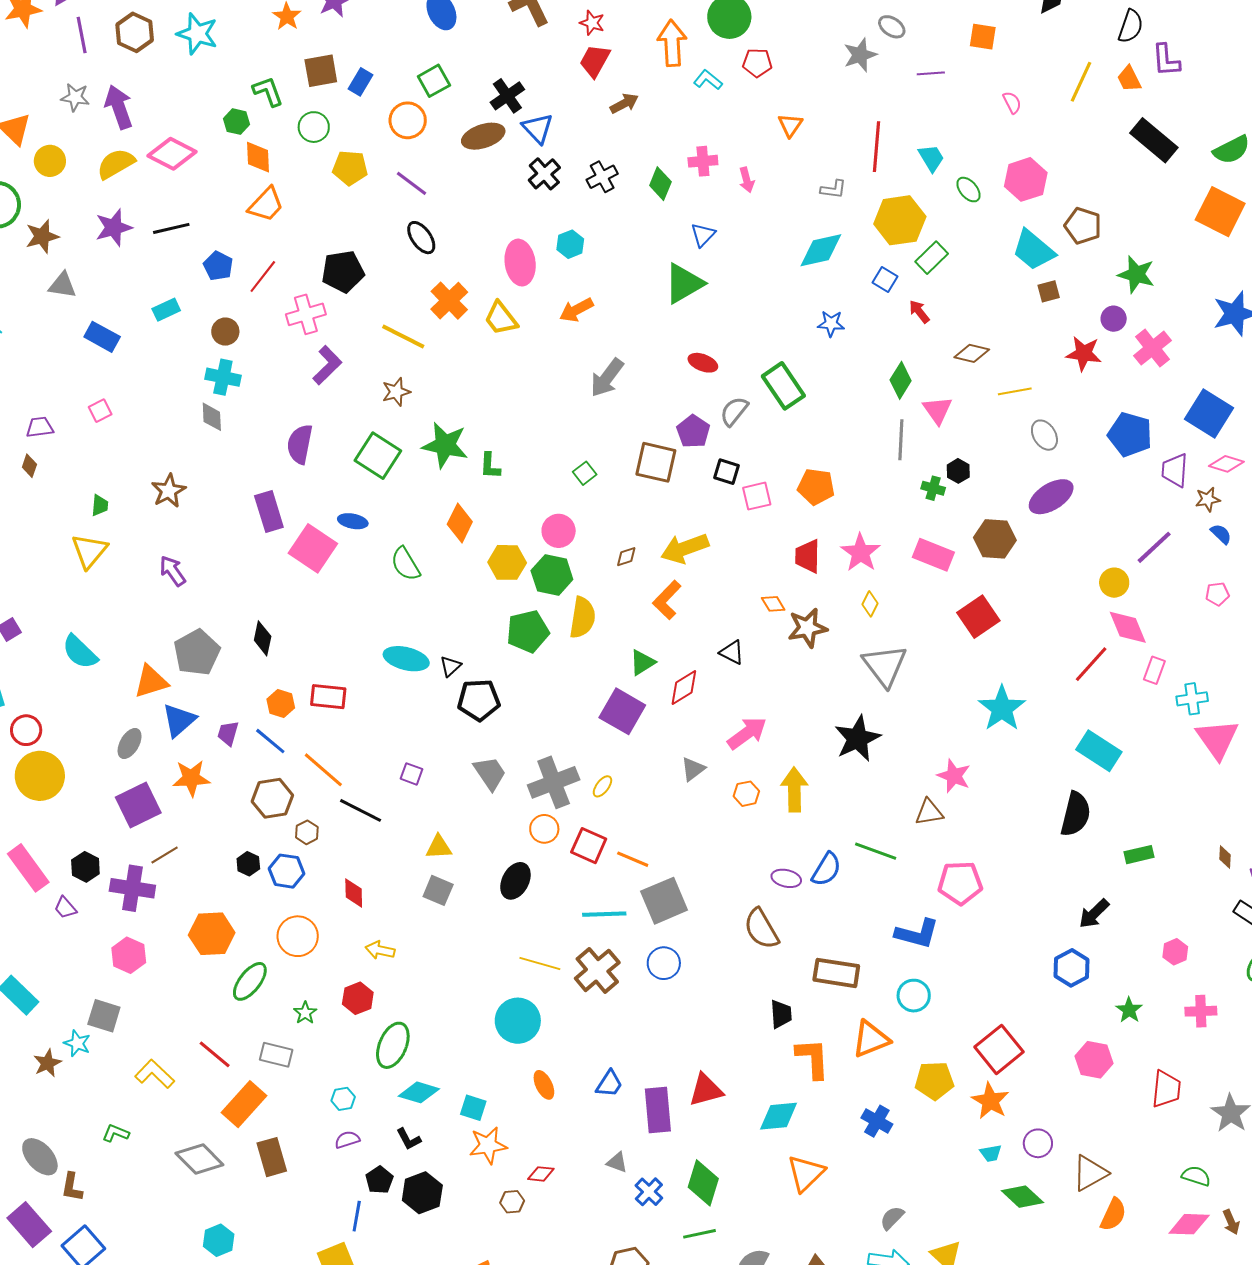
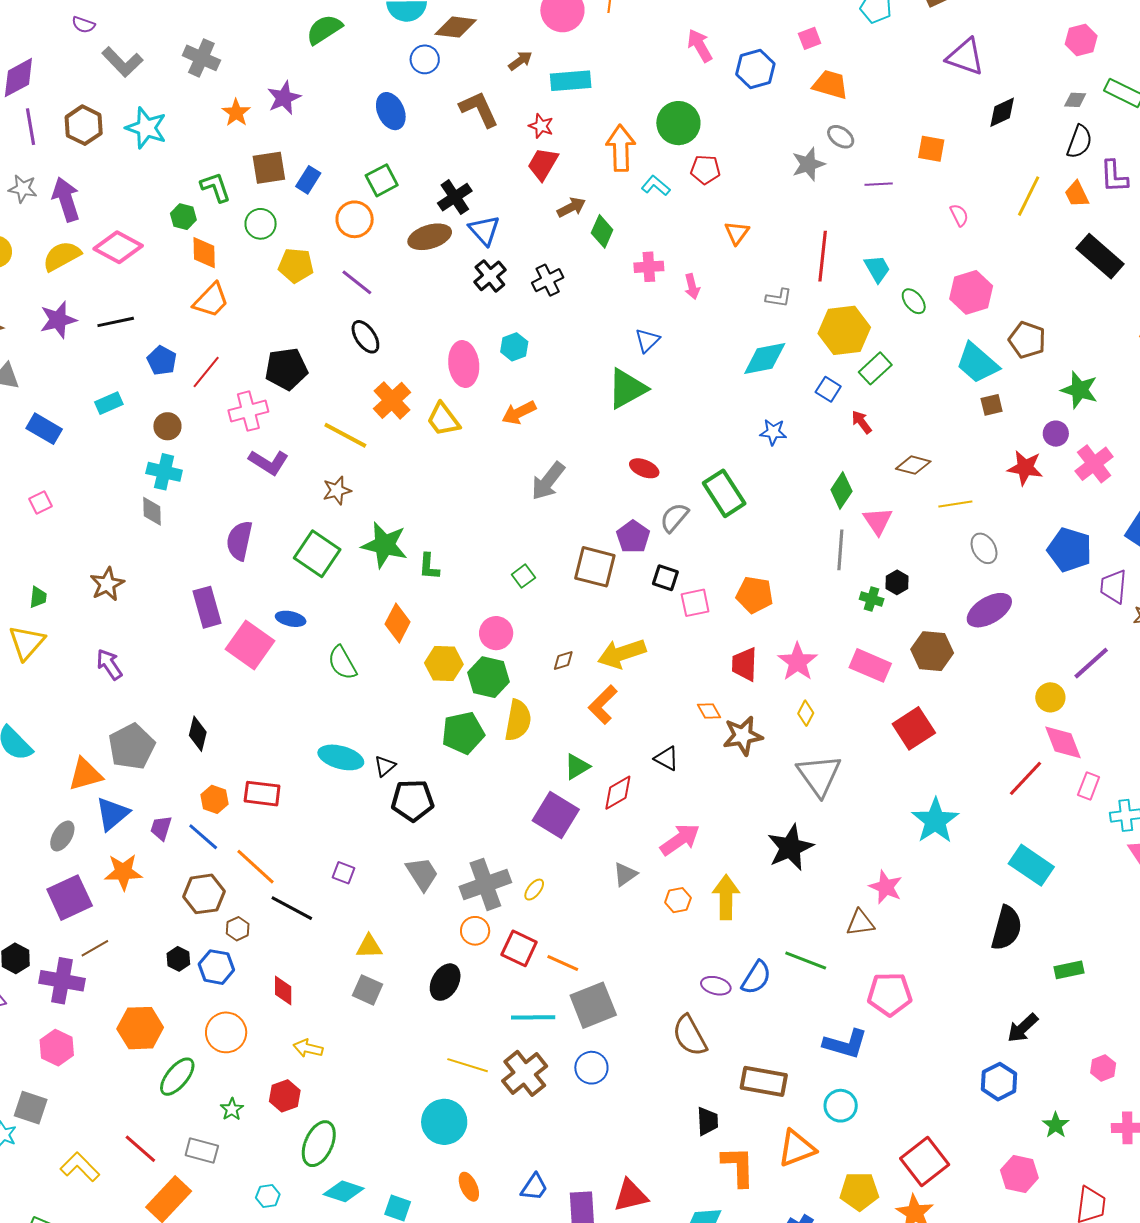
green diamond: (660, 184) -> (602, 231), moved
purple L-shape: (327, 365) -> (269, 462), turned 75

